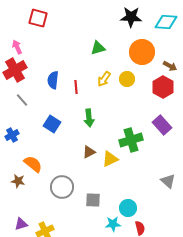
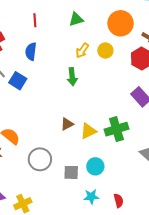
red line: (76, 87) -> (35, 20), moved
green arrow: (89, 118) -> (72, 77), moved
blue square: (52, 124) -> (18, 81), moved
green cross: (131, 140) -> (116, 129), moved
cyan circle: (128, 208) -> (95, 166), moved

